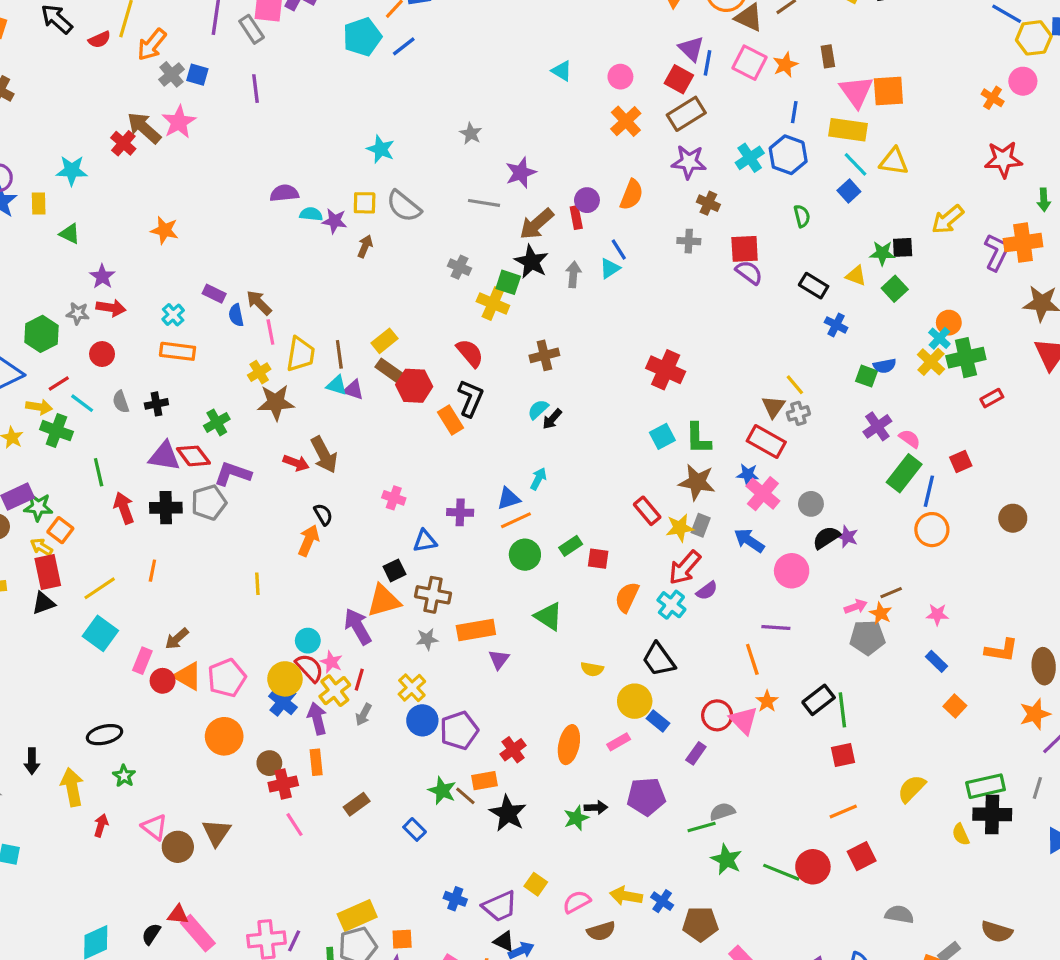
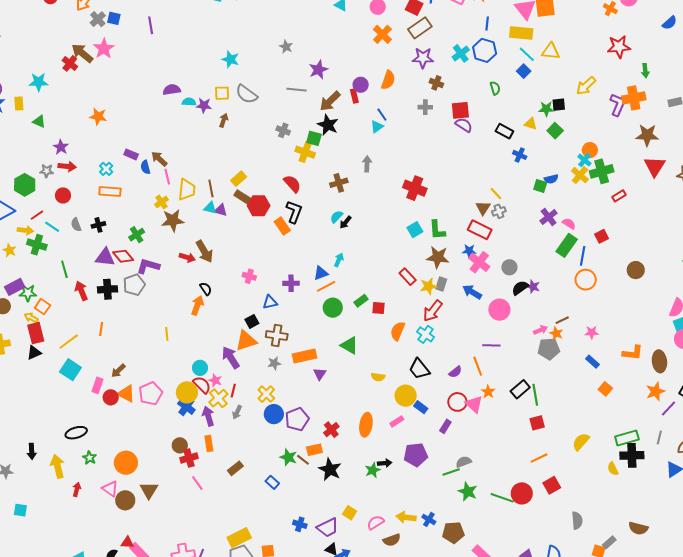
gray arrow: (573, 274) -> (367, 164), moved
purple semicircle: (707, 591) -> (455, 372), moved
orange circle: (224, 736) -> (126, 463), moved
gray semicircle: (899, 914) -> (577, 521), turned 78

